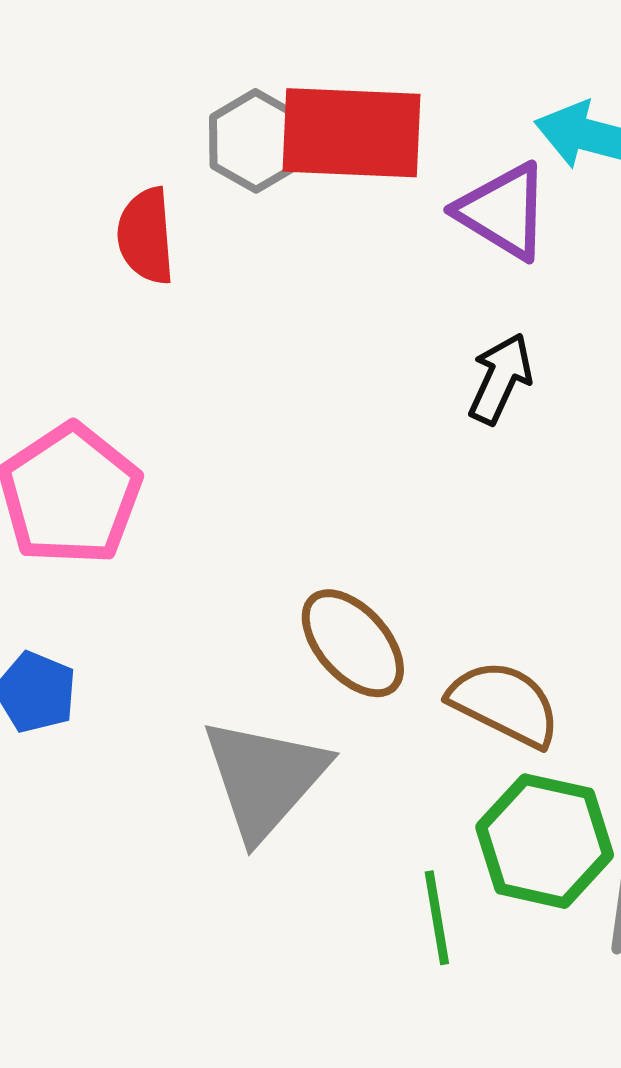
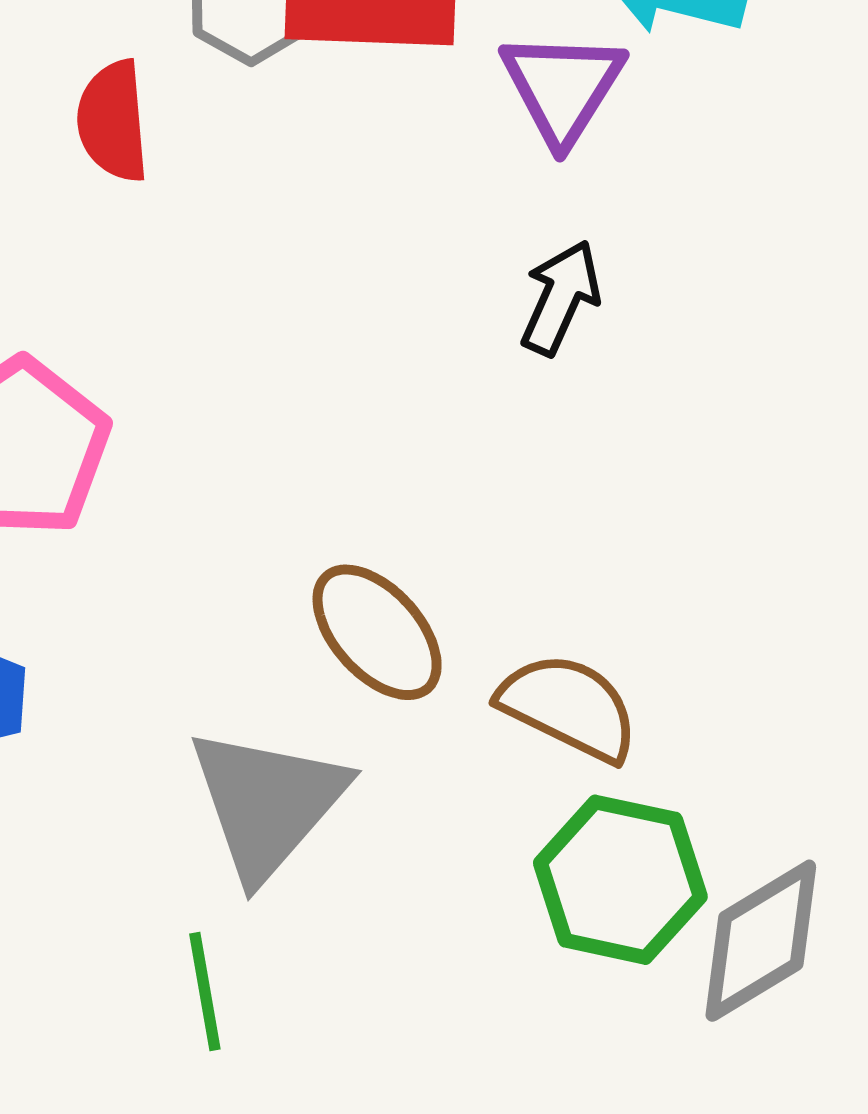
purple triangle: (503, 211) -> (563, 87), turned 31
green line: (437, 918) -> (205, 992), moved

